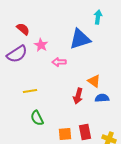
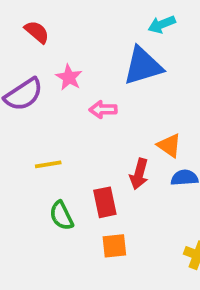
cyan arrow: (98, 17) -> (162, 24), moved, turned -120
red semicircle: (23, 29) -> (37, 32), moved
red rectangle: (85, 132) -> (105, 202), moved

